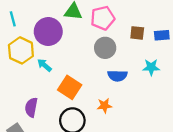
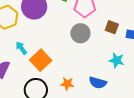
cyan arrow: (44, 65) -> (21, 48), moved
blue semicircle: (117, 76) -> (98, 83), moved

